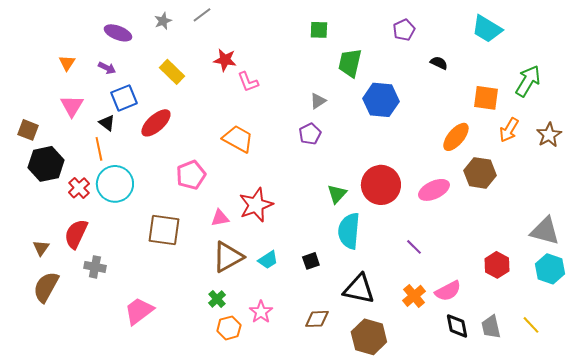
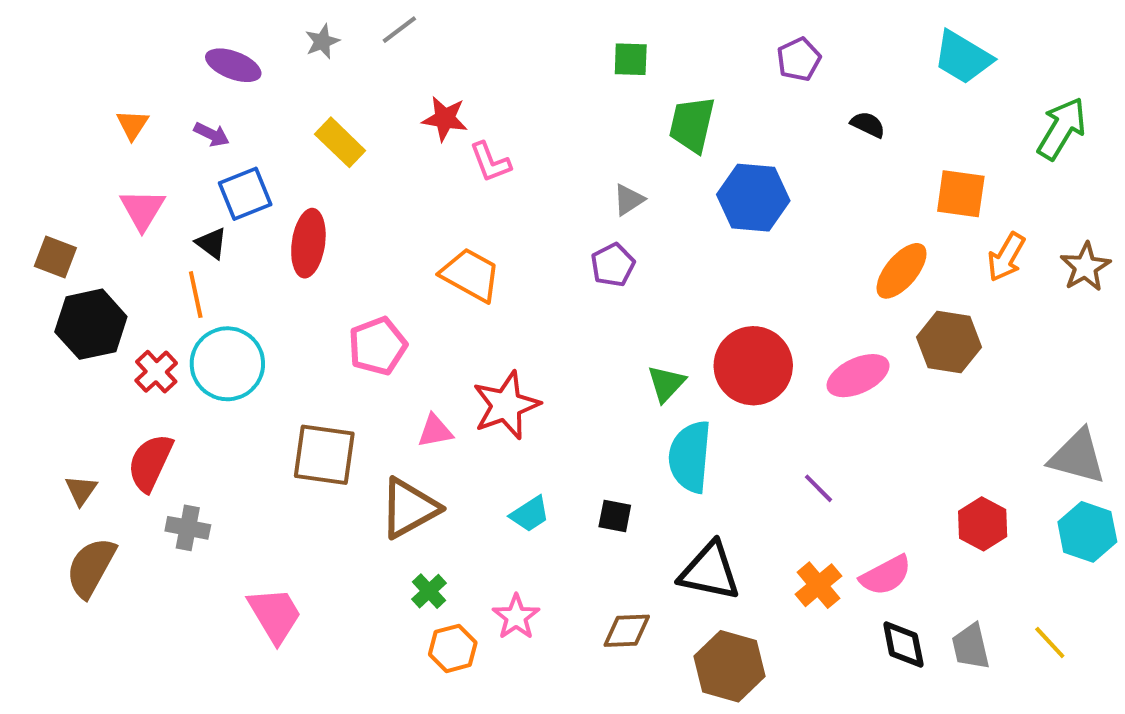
green arrow: (528, 81) -> (1062, 128), moved
red ellipse: (156, 123) -> (308, 243), turned -40
brown triangle: (228, 257) -> (409, 508), moved
black square: (311, 261) -> (615, 516), turned 30
pink trapezoid: (139, 311) -> (275, 615), turned 96

